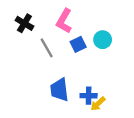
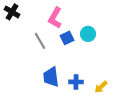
black cross: (24, 23) -> (12, 12), moved
yellow arrow: (98, 104) -> (101, 87), moved

